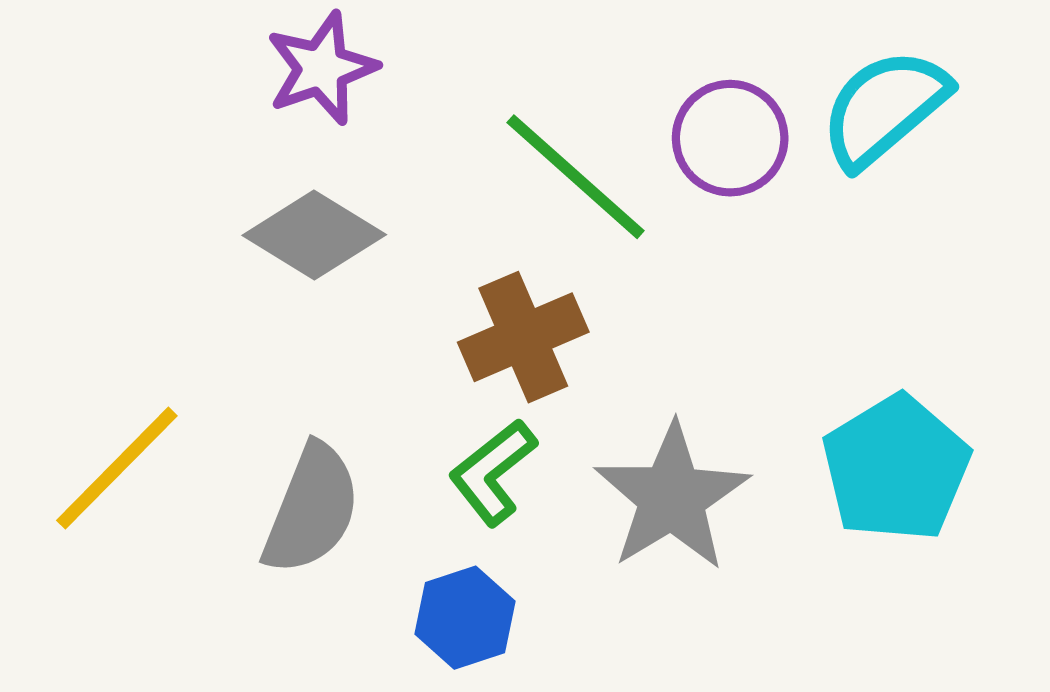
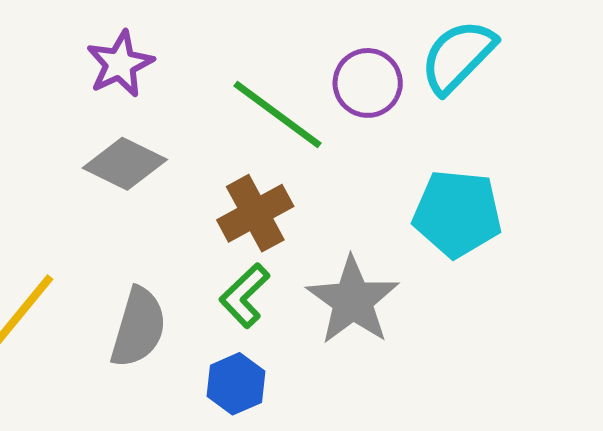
cyan pentagon: (896, 468) -> (457, 214), moved, turned -30

